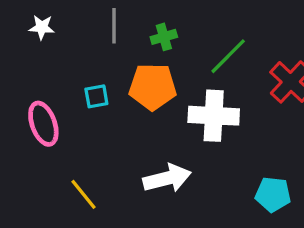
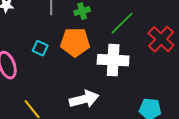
cyan square: (96, 96) -> (40, 48), turned 35

